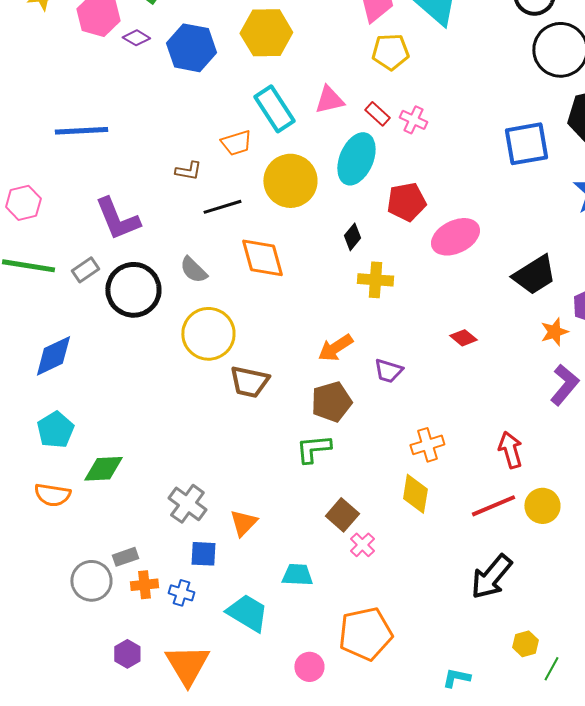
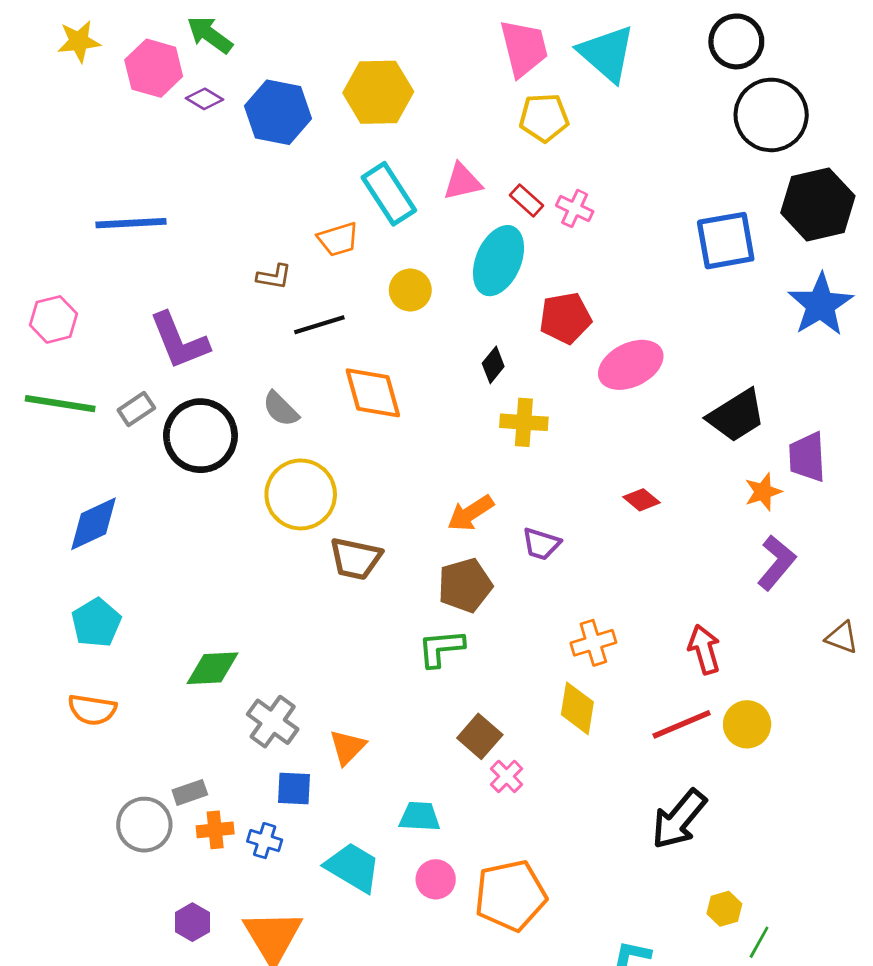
yellow circle: (290, 181) -> (410, 290), size x0.6
green diamond: (103, 469) -> (212, 668), moved
pink circle: (309, 667) -> (436, 879), moved

